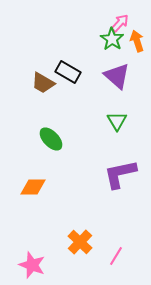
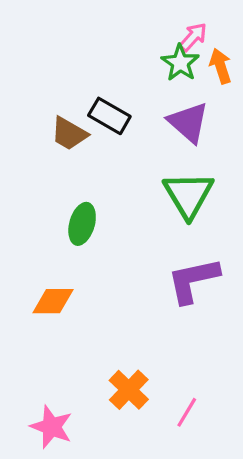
green triangle: (117, 121) -> (188, 195), size x1.6
green ellipse: (51, 139) -> (82, 224), turned 60

